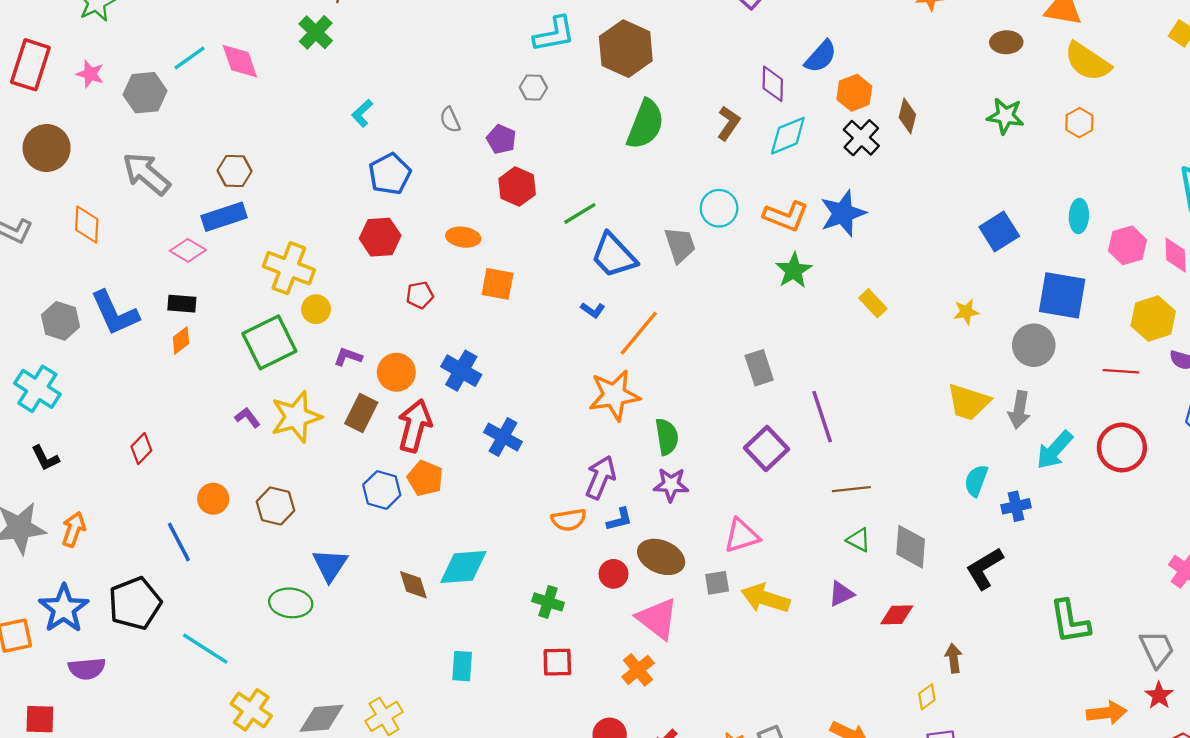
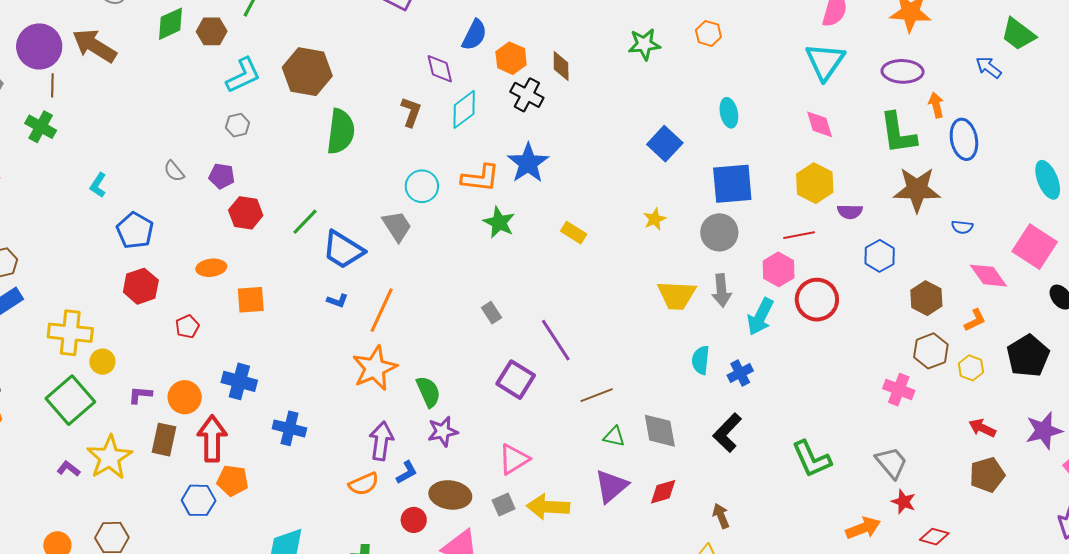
pink hexagon: (1127, 245) -> (779, 269), moved
gray rectangle: (759, 368) -> (491, 313), size x0.7
purple triangle: (841, 594) -> (611, 486), size x1.5

